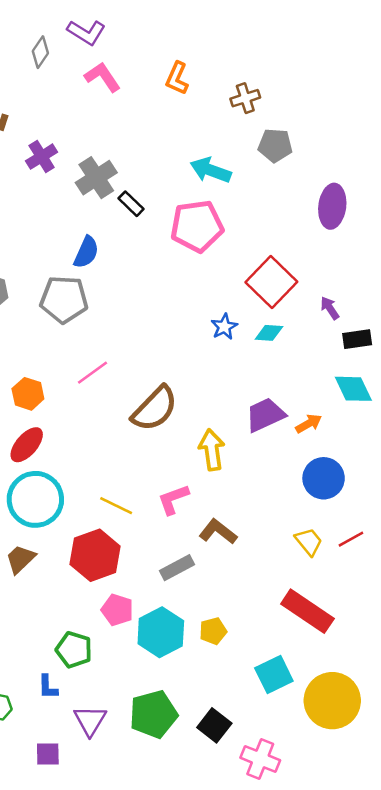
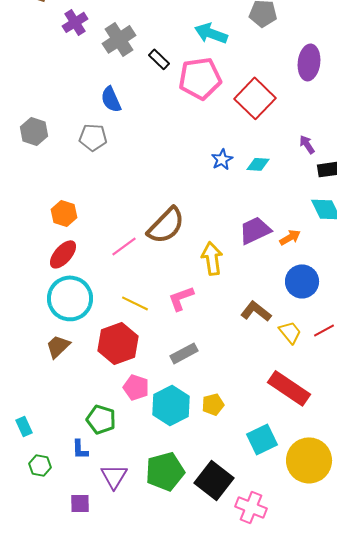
black rectangle: (131, 204) -> (159, 59), moved
blue semicircle: (86, 252) -> (111, 99), turned 132
red square: (271, 282) -> (255, 98), moved
gray pentagon: (64, 299) -> (93, 137), size x0.7
pink line: (93, 373) -> (124, 246), moved
brown L-shape: (218, 532) -> (256, 311), moved
black square: (214, 725) -> (214, 480), size x1.4

